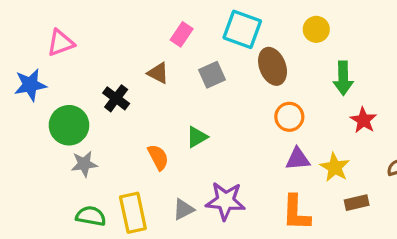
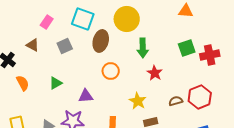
yellow circle: (316, 29) -> (127, 19), size x1.6
brown ellipse: (273, 66) -> (101, 41), turned 35
orange semicircle: (158, 157) -> (23, 83), moved
purple triangle: (298, 159) -> (86, 96), moved

